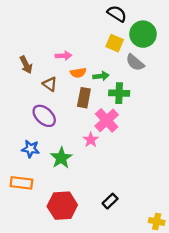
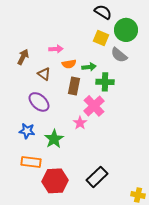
brown arrow: (26, 65) -> (23, 57), turned -126
orange rectangle: (21, 183) -> (31, 162), moved
black rectangle: (110, 201) -> (97, 177), size x1.5

